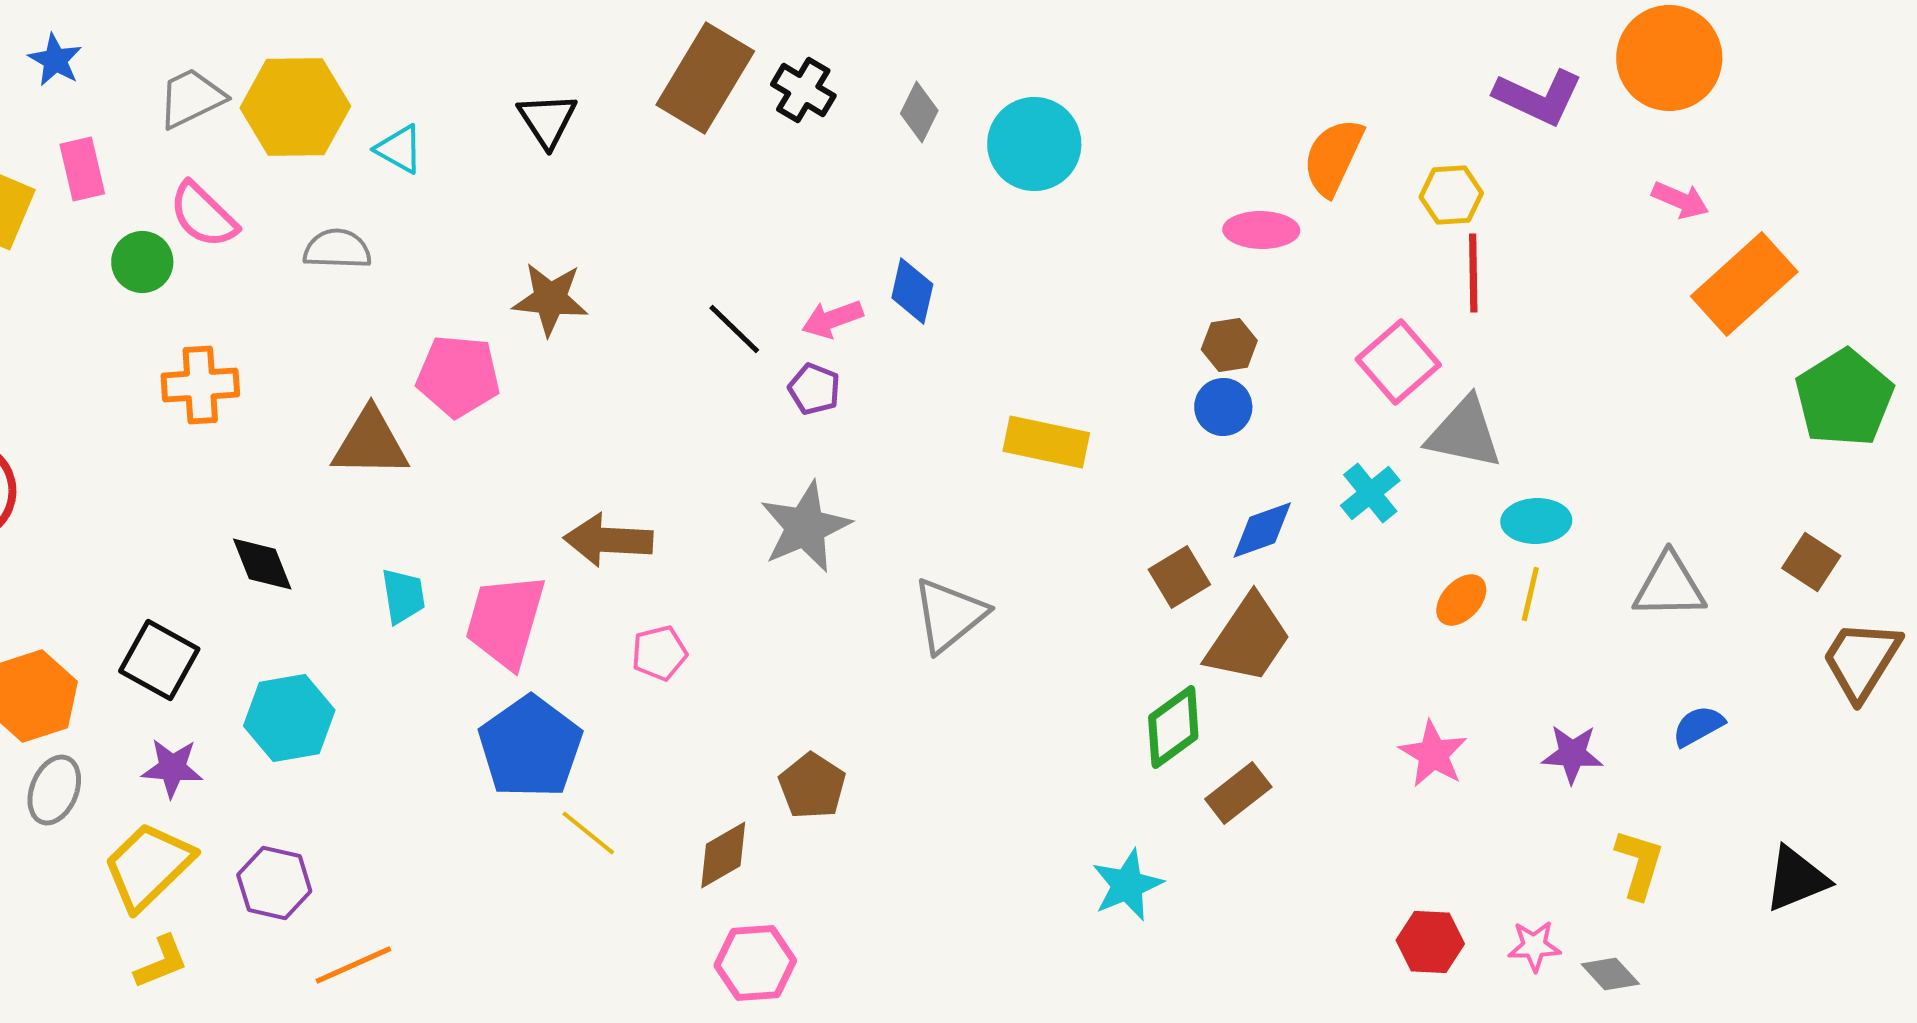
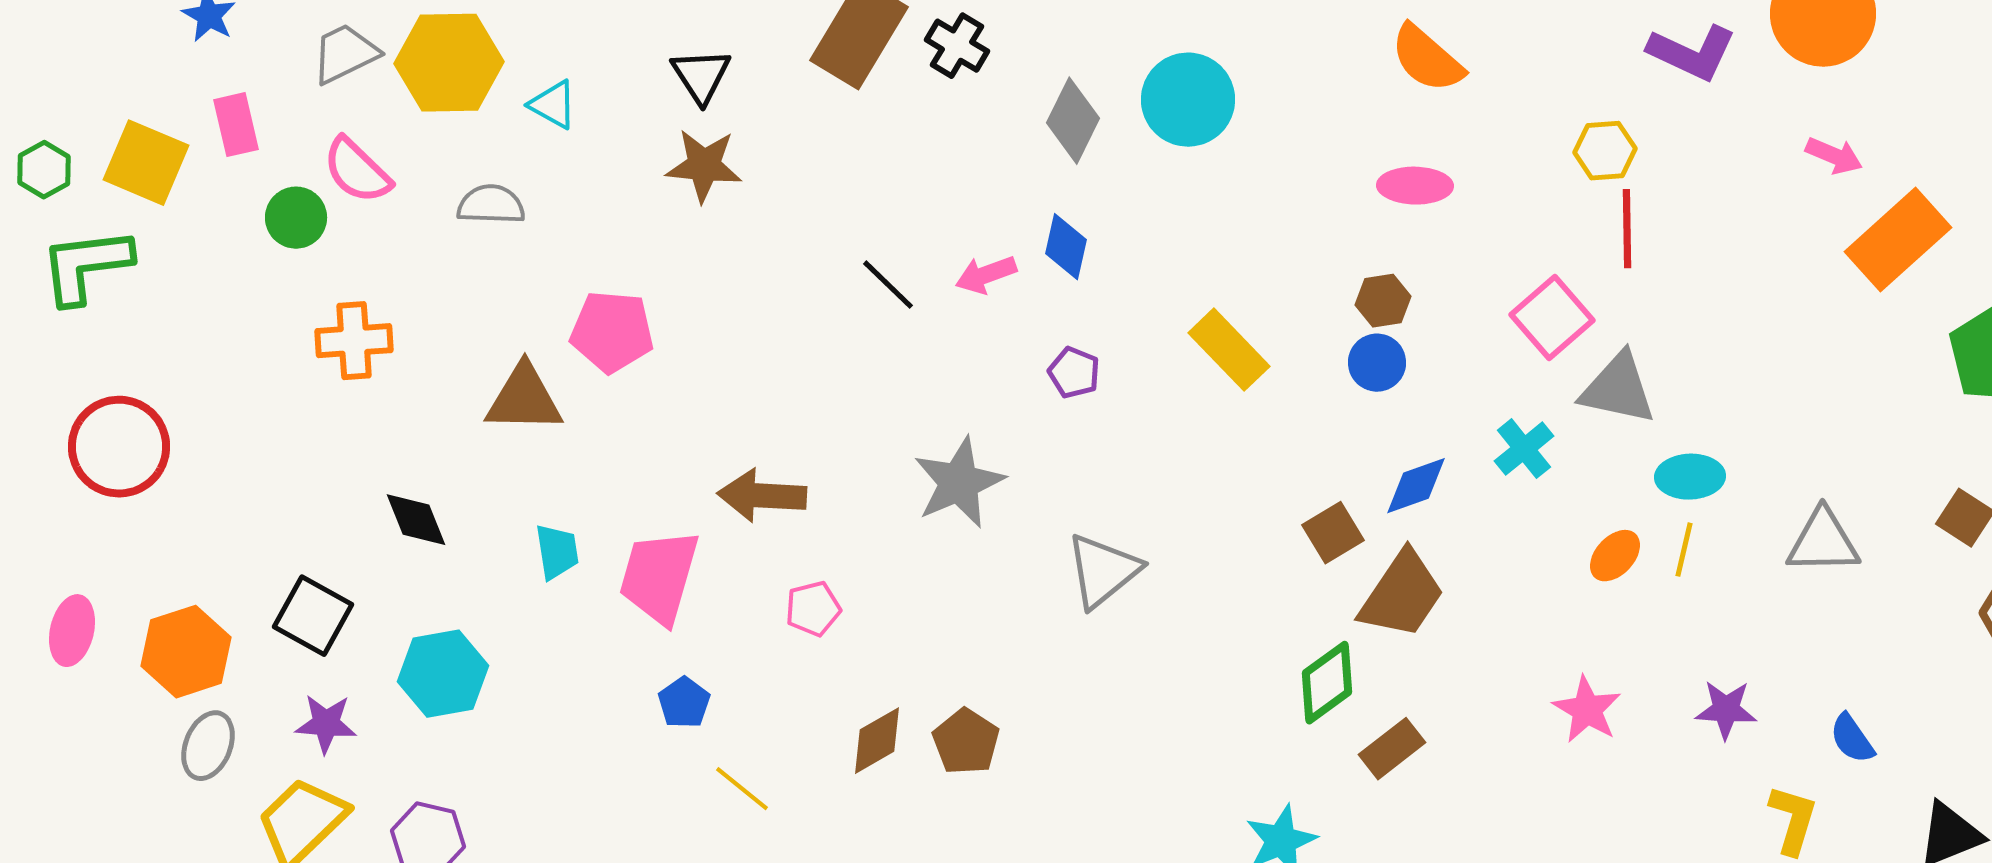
gray diamond: (919, 112) -> (1073, 121), moved, size x1.4
orange semicircle: (1333, 157) -> (1427, 59), moved, turned -74
brown star: (550, 299) -> (704, 166), moved
purple pentagon: (814, 389) -> (1074, 373), moved
yellow rectangle: (1046, 442) -> (1229, 350), moved, turned 34
blue semicircle: (1698, 726) -> (1852, 739), moved, turned -96
blue pentagon: (530, 747) -> (684, 703), size x0.5
brown diamond: (723, 855) -> (877, 741), moved

